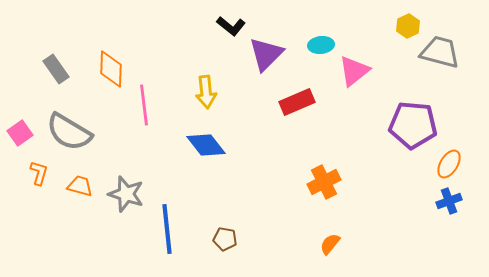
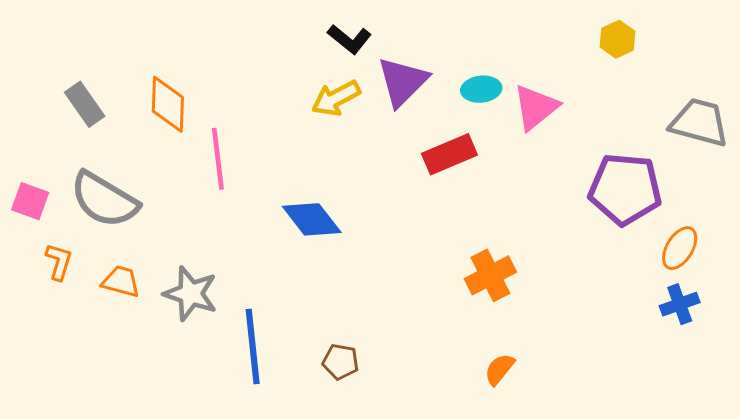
cyan ellipse: (321, 45) -> (481, 89), moved
gray trapezoid: (440, 52) -> (699, 122), moved
yellow arrow: (206, 92) -> (336, 98), moved, turned 68
pink square: (20, 133) -> (30, 201), turned -35

